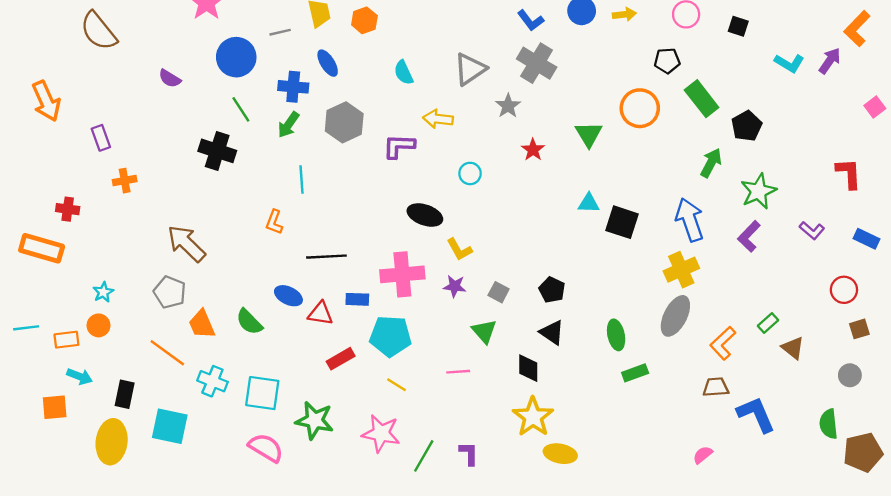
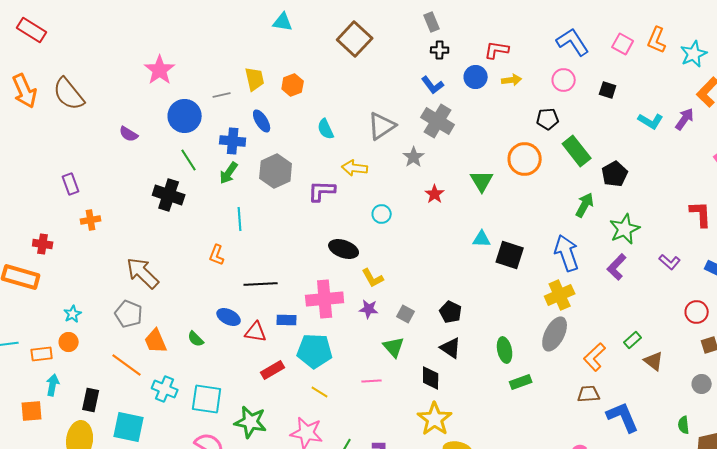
orange arrow: (46, 101) -> (25, 91), moved
green semicircle: (249, 322) -> (196, 339), size x0.7
cyan arrow: (80, 376) -> (53, 385), turned -100
green semicircle: (829, 424) -> (684, 425), size x0.7

